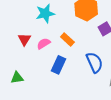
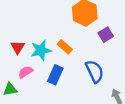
cyan star: (45, 13) -> (41, 50), moved
pink semicircle: (44, 44) -> (26, 72), moved

